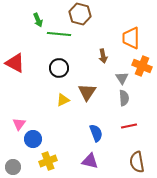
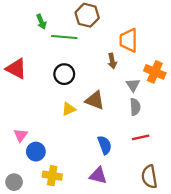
orange trapezoid: (131, 38) -> (129, 40), moved
brown triangle: (87, 92) -> (95, 100), turned -42
yellow cross: (48, 161) -> (52, 176), turned 30

